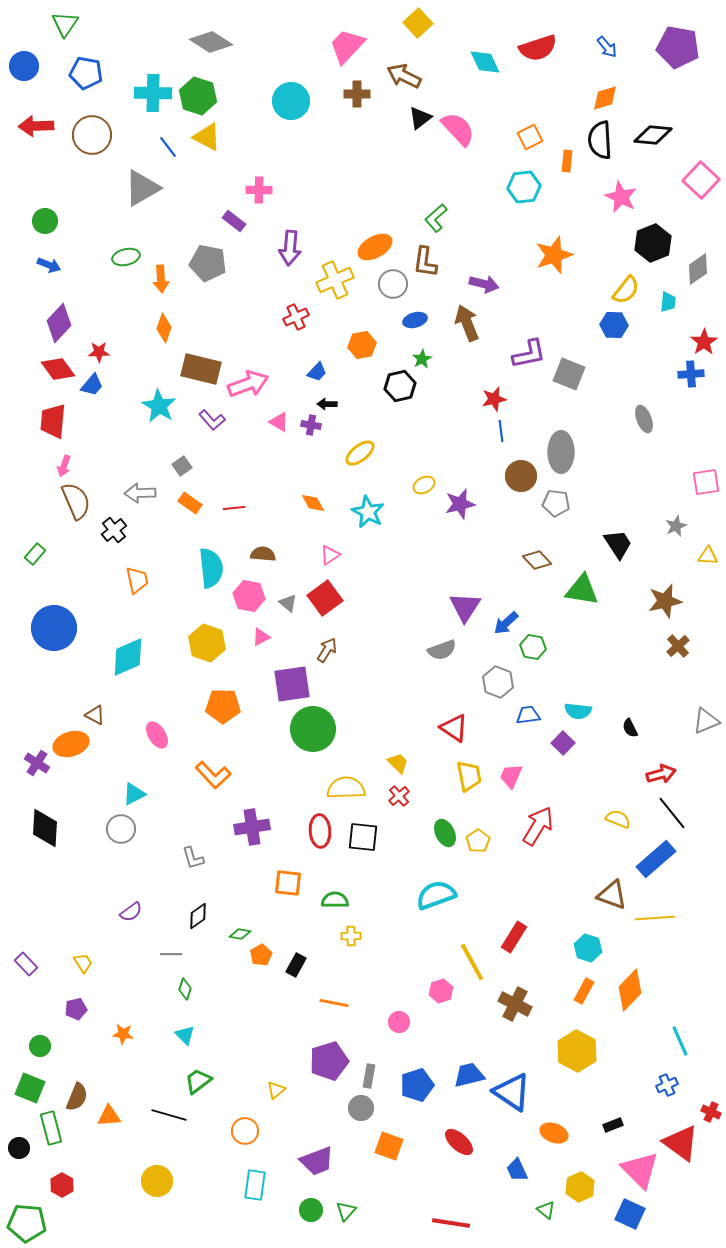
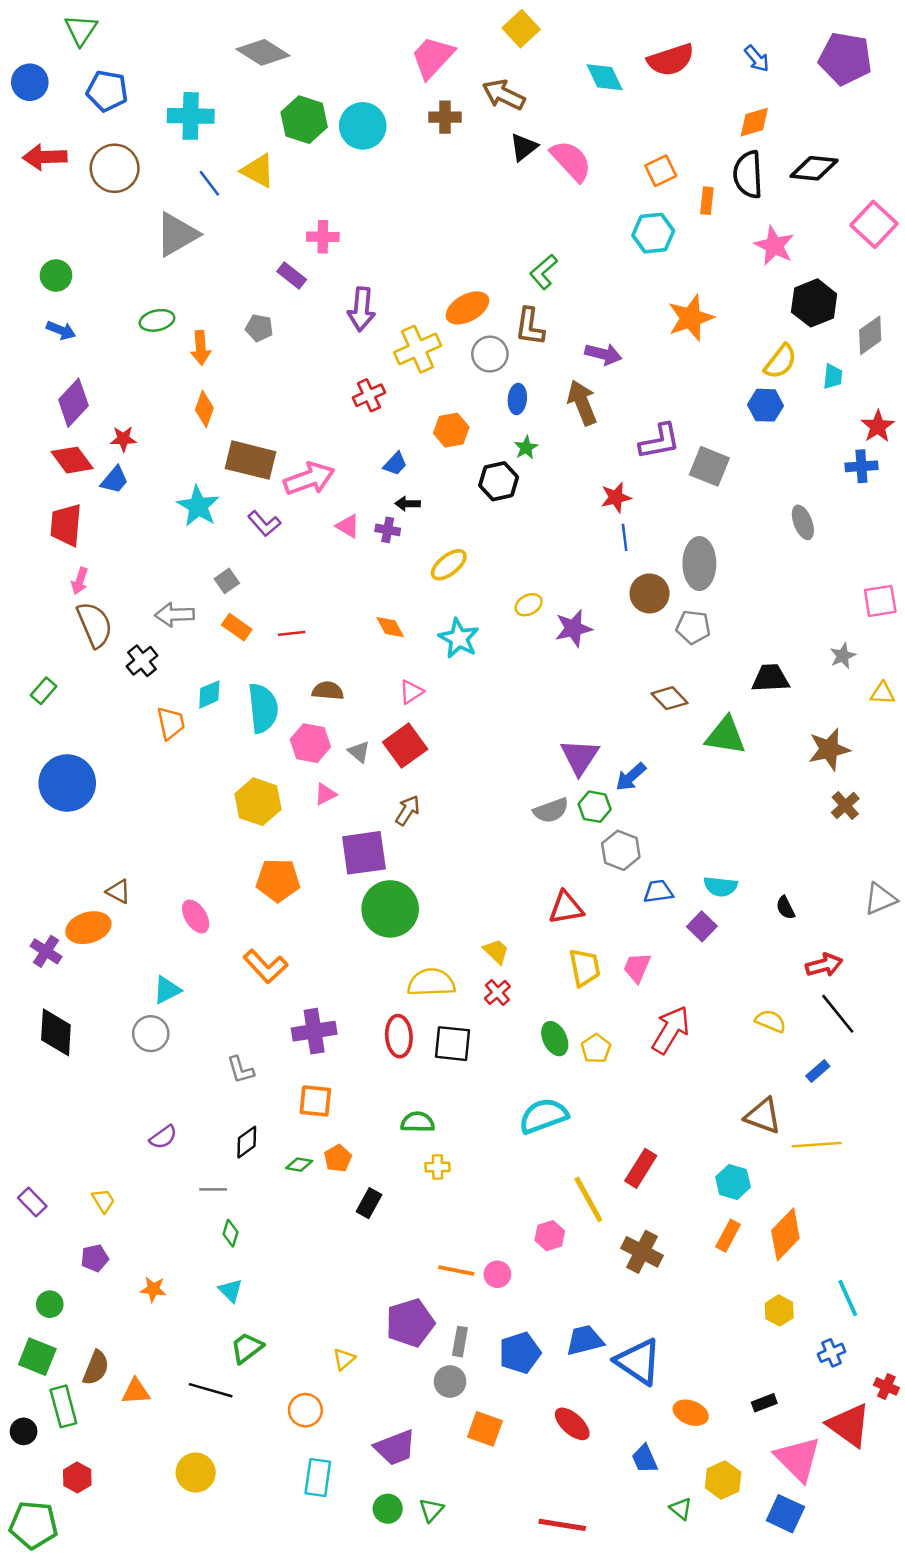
green hexagon: (198, 96) -> (304, 120), moved
gray pentagon: (208, 263) -> (259, 328), size x0.6
blue ellipse: (415, 320) -> (517, 399), turned -70
black trapezoid: (618, 544) -> (770, 678), turned -60
green hexagon: (533, 647) -> (595, 807), moved
cyan diamond: (128, 657) -> (209, 694), moved, size x0.6
red triangle: (454, 728) -> (566, 908), turned -44
blue rectangle: (656, 859) -> (818, 1071), size x0.5
orange square: (288, 883) -> (315, 1101), moved
orange pentagon: (261, 955) -> (338, 1158), moved
orange line: (334, 1003) -> (456, 1271), moved
yellow hexagon: (577, 1051) -> (779, 1310), moved, size x0.6

